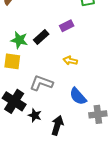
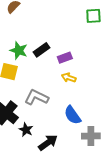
purple rectangle: (67, 26) -> (65, 58), moved
black arrow: (57, 125) -> (48, 143), turned 30

